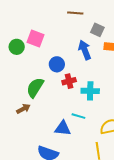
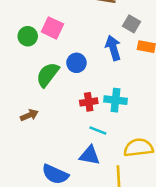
red cross: (69, 81) -> (89, 102), moved
green semicircle: (35, 88) -> (48, 75), moved
blue triangle: (63, 128) -> (90, 155), moved

